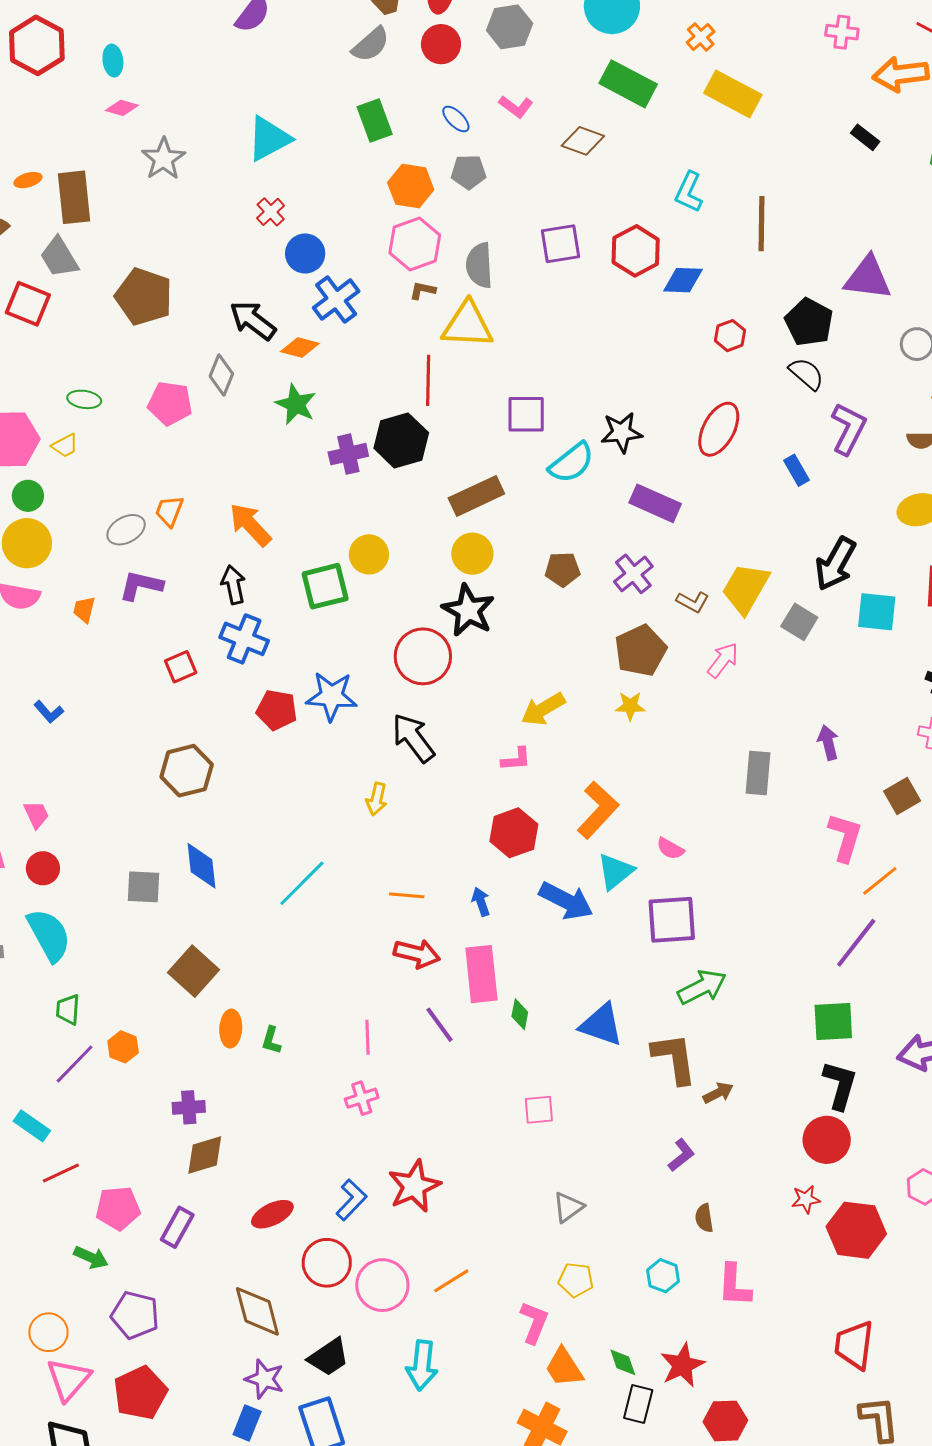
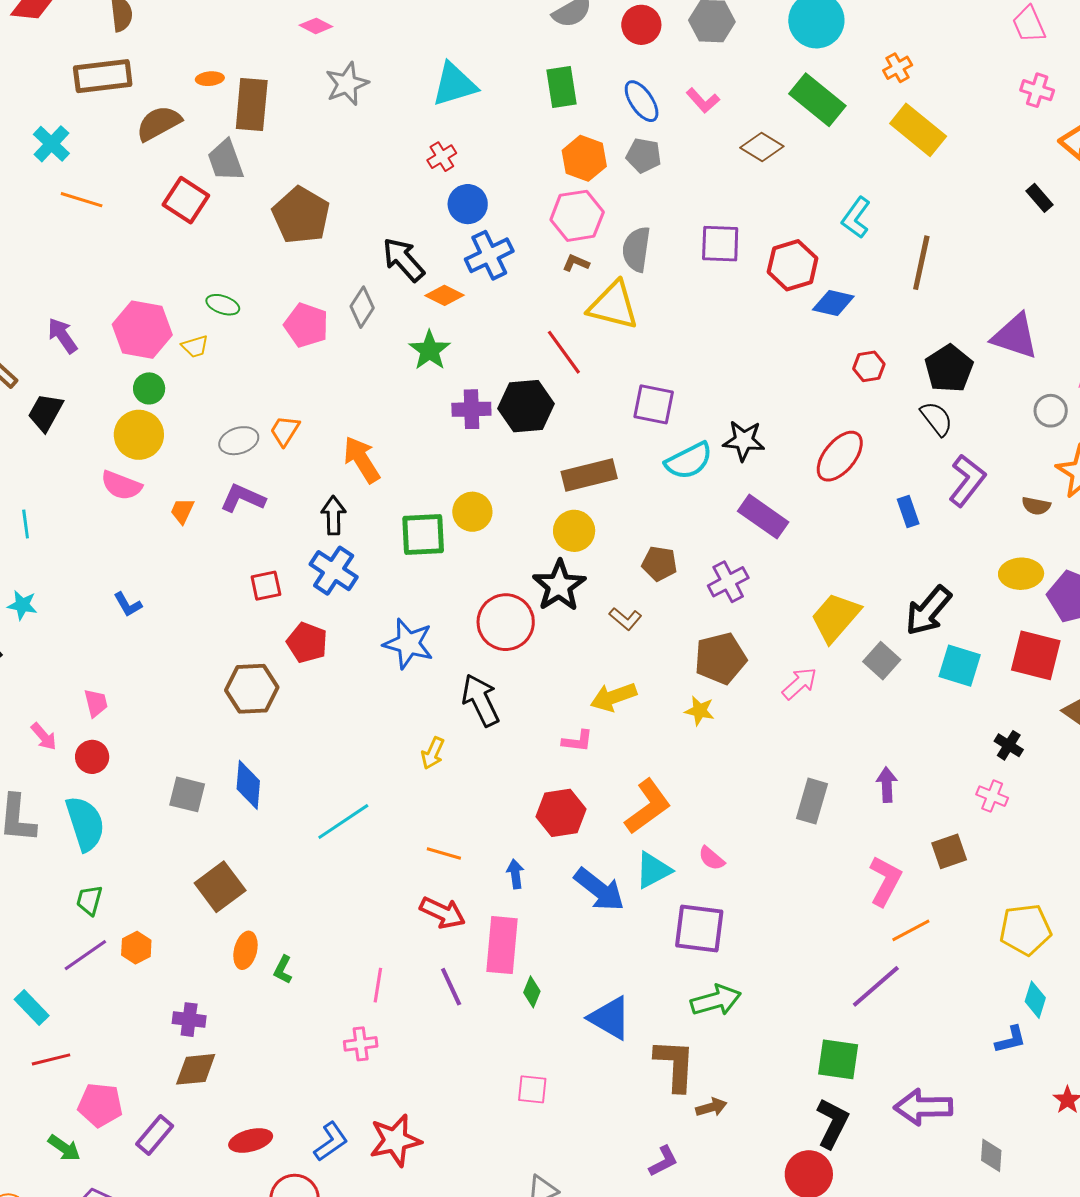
blue ellipse: (456, 119) -> (642, 101), size x1.4
red line: (428, 380) -> (564, 352), turned -48
brown L-shape: (693, 602) -> (625, 619), moved
red pentagon: (277, 710) -> (307, 643), moved

